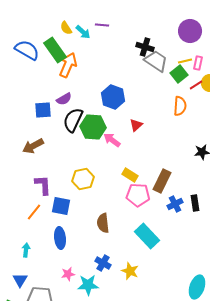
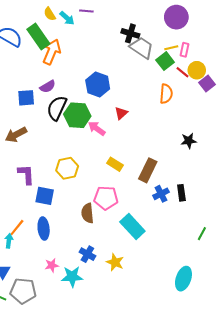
red line: (196, 85) -> (182, 72), turned 72
pink pentagon: (138, 195) -> (106, 198), moved
orange line: (34, 212) -> (17, 228), moved

